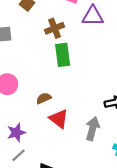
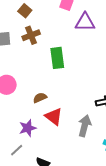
brown cross: (55, 28) -> (31, 35), moved
purple star: (16, 133) -> (28, 128), moved

